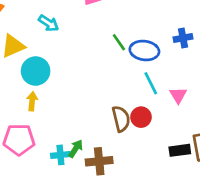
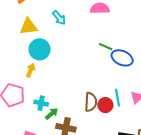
green line: (119, 42) -> (106, 47), turned -48
cyan line: (151, 83) -> (118, 98), moved
cyan cross: (60, 155) -> (41, 103), moved

